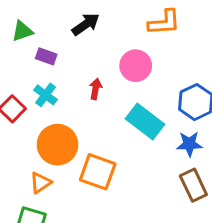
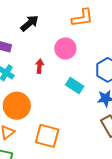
cyan rectangle: (145, 121) -> (75, 86), size x0.7
orange square: (98, 172) -> (47, 136), moved

